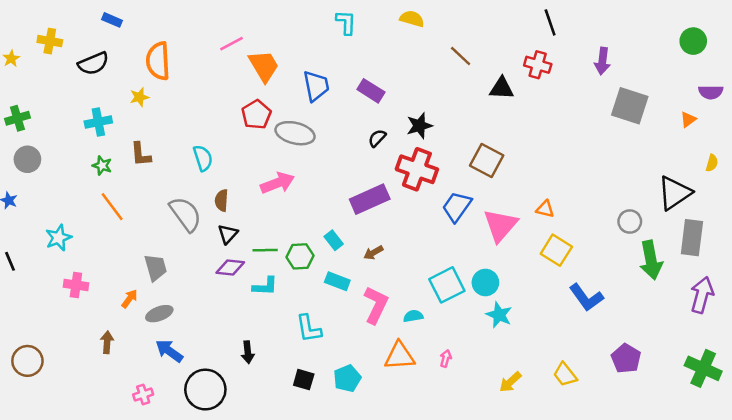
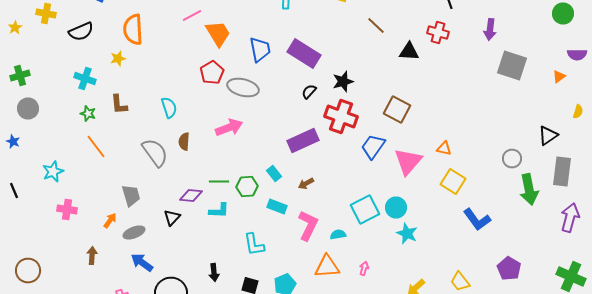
purple rectangle: (371, 91) -> (304, 54), size x1.5
cyan cross: (98, 122) -> (85, 78), turned 30
black triangle: (675, 193) -> (548, 136), size x0.7
black triangle: (228, 234) -> (172, 218), moved
black arrow: (248, 352) -> (214, 272), moved

